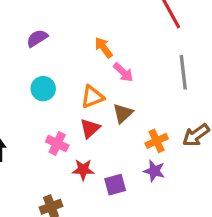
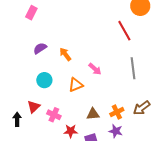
orange arrow: (104, 48) -> (65, 54), moved
brown triangle: (123, 113) -> (93, 114), moved, turned 40
red triangle: (90, 128) -> (34, 107), moved

